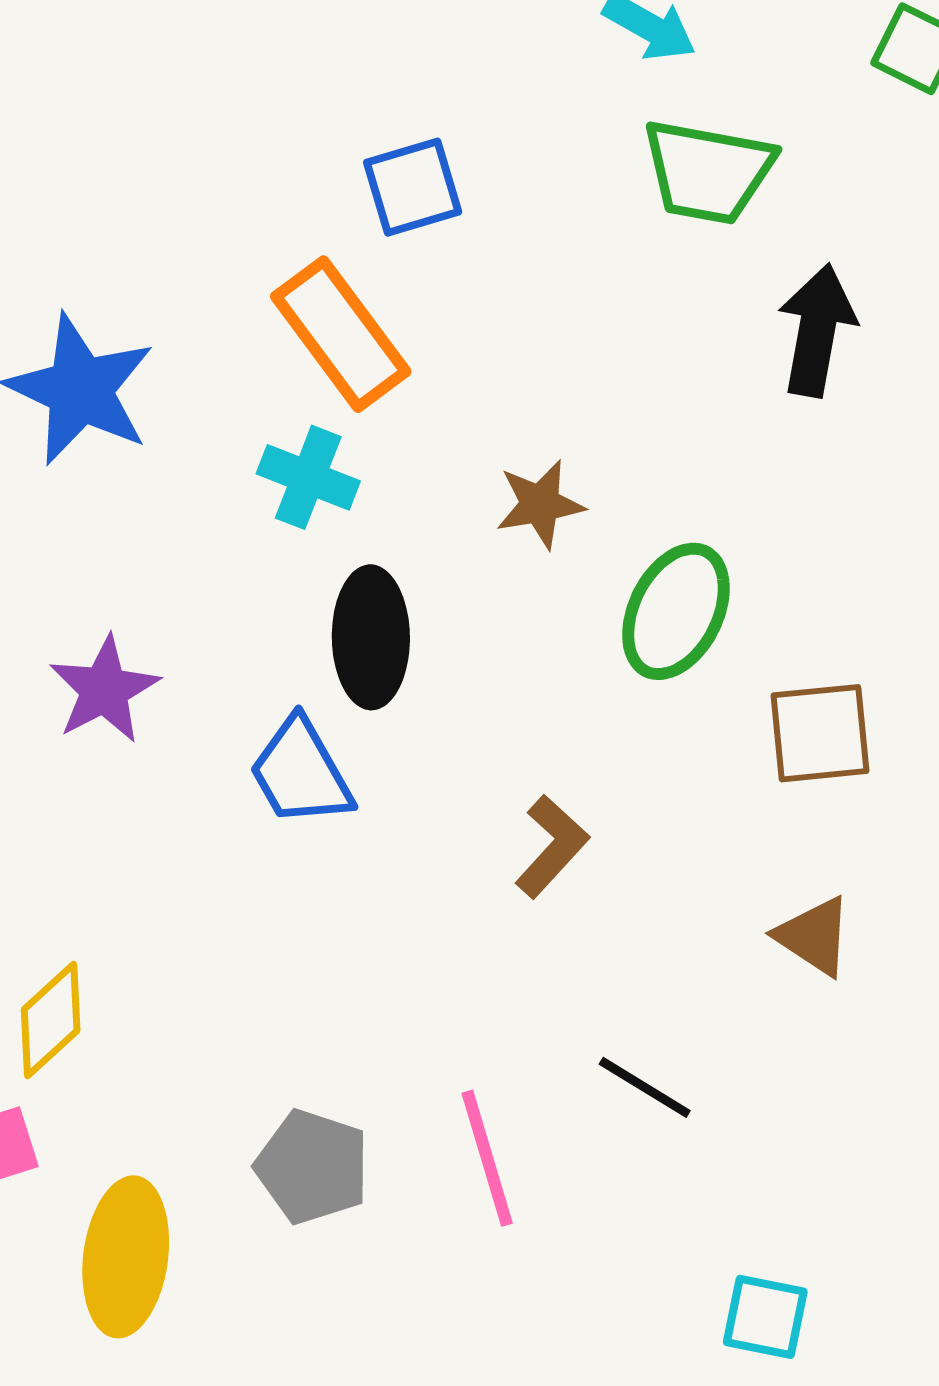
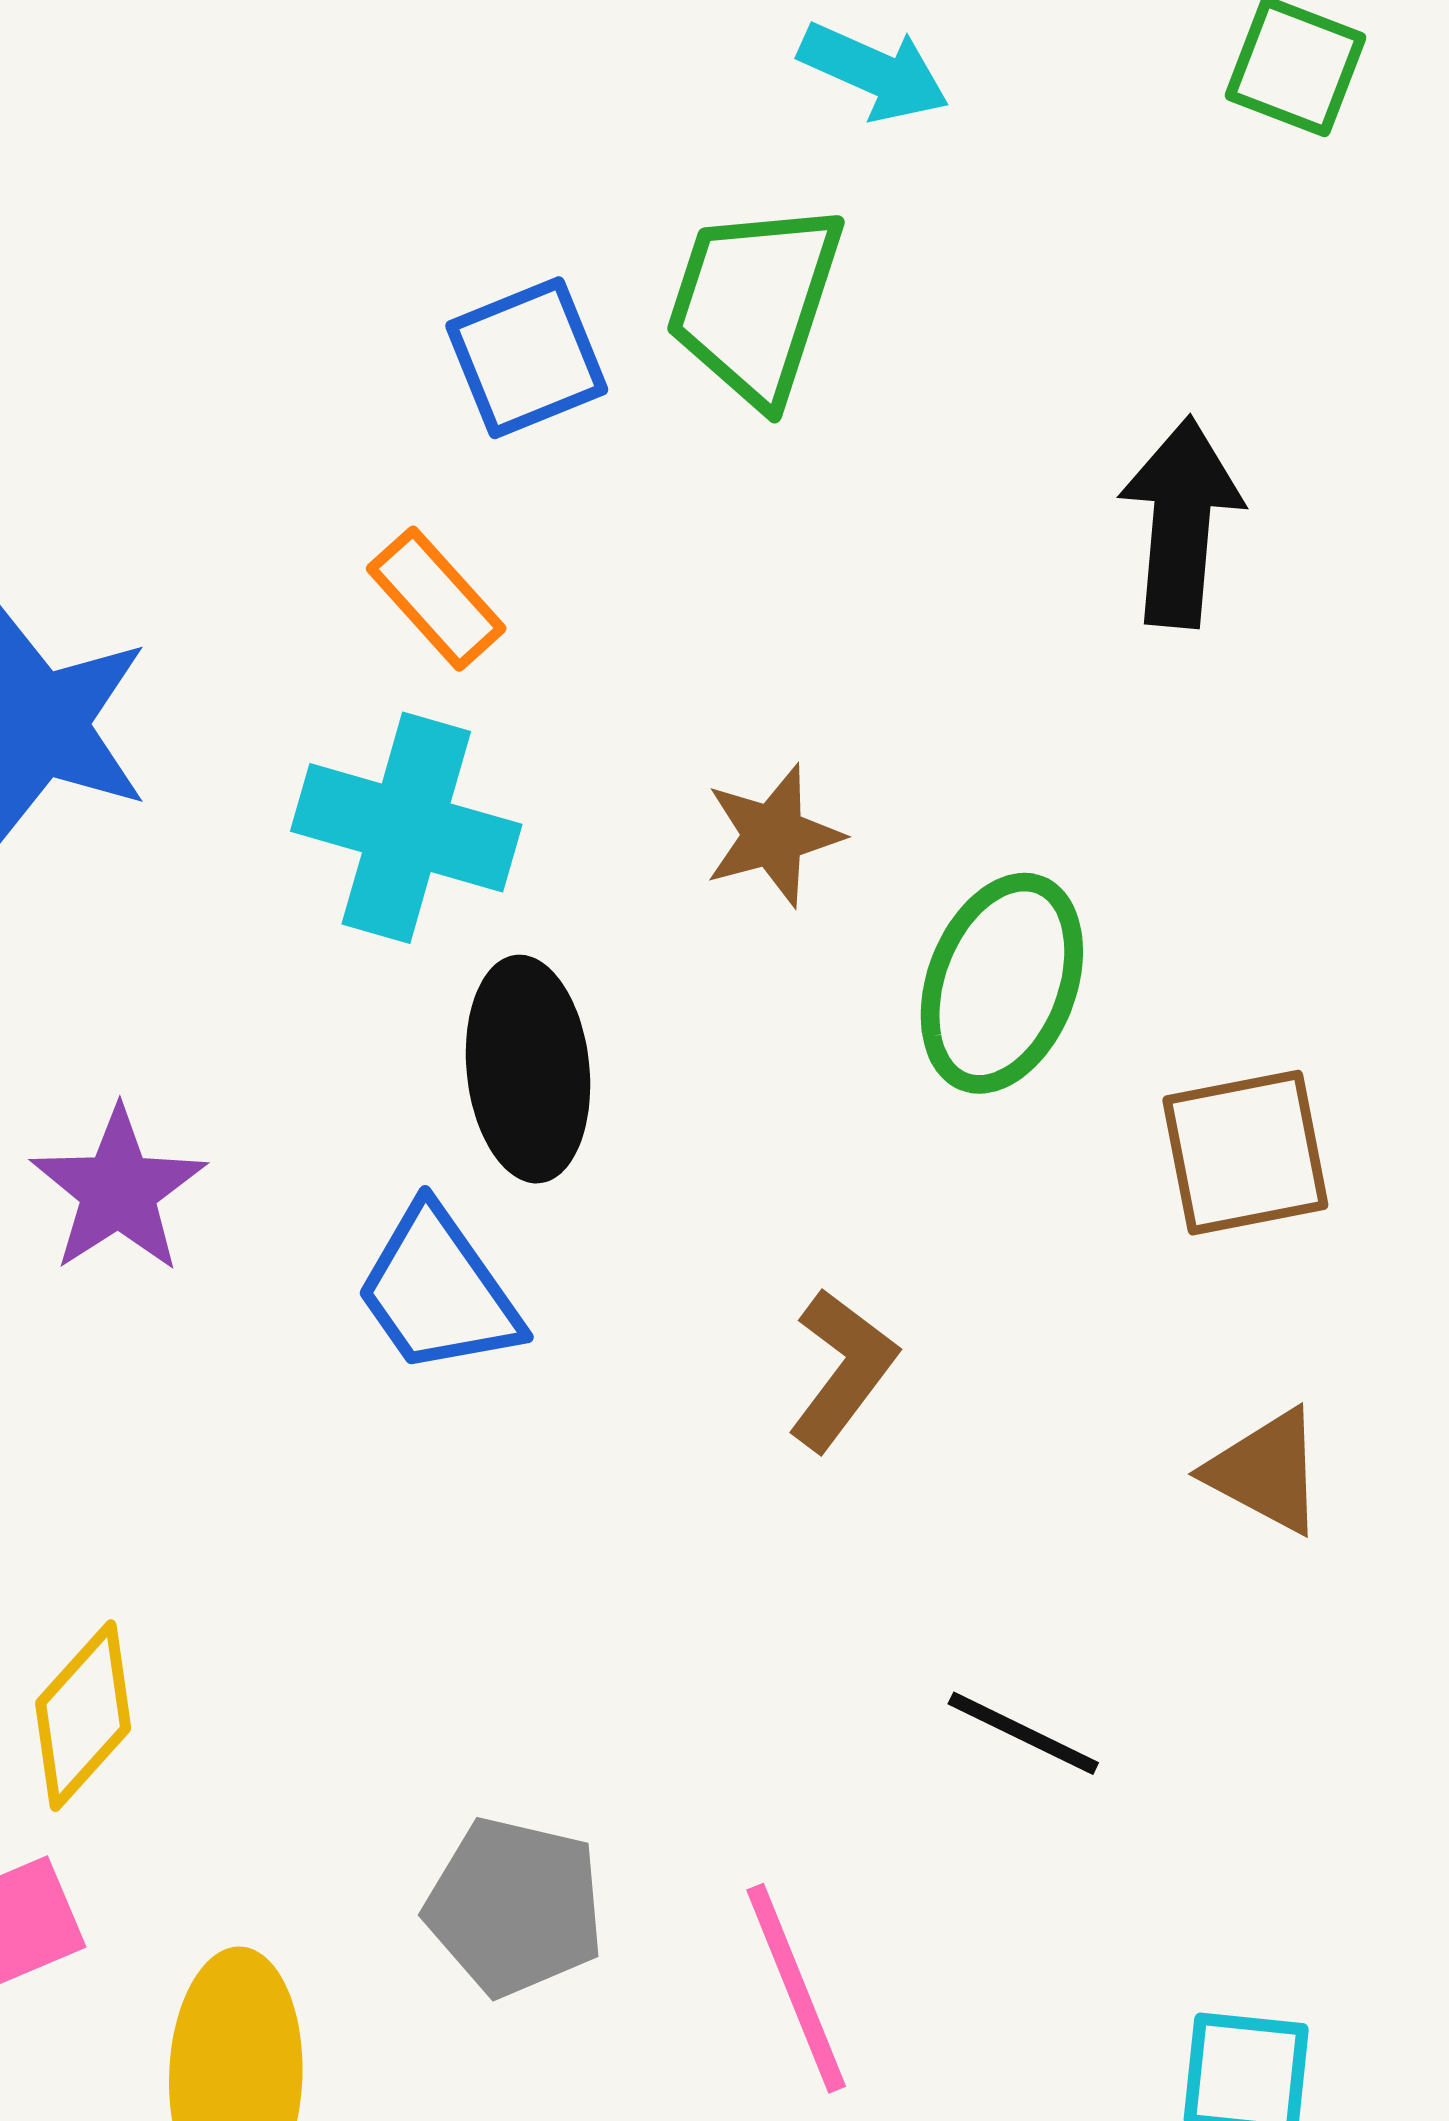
green trapezoid: (708, 172) -> (755, 303), moved, turned 103
orange rectangle: (341, 334) -> (436, 599), size x0.6
cyan cross: (308, 477) -> (406, 828), size x1.4
pink line: (487, 1158) -> (796, 1988), moved

